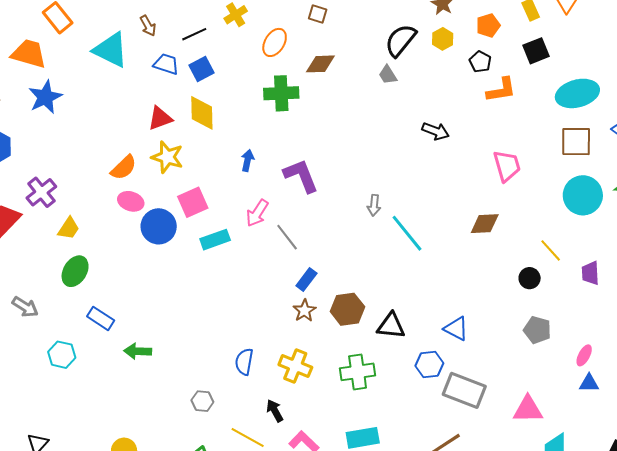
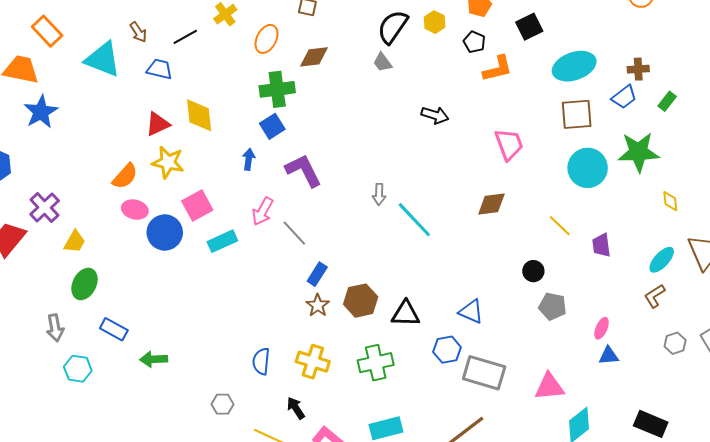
blue square: (201, 69) -> (272, 126), moved
black circle: (530, 278) -> (533, 271), moved
gray arrow: (25, 307) -> (55, 328), moved, turned 52

